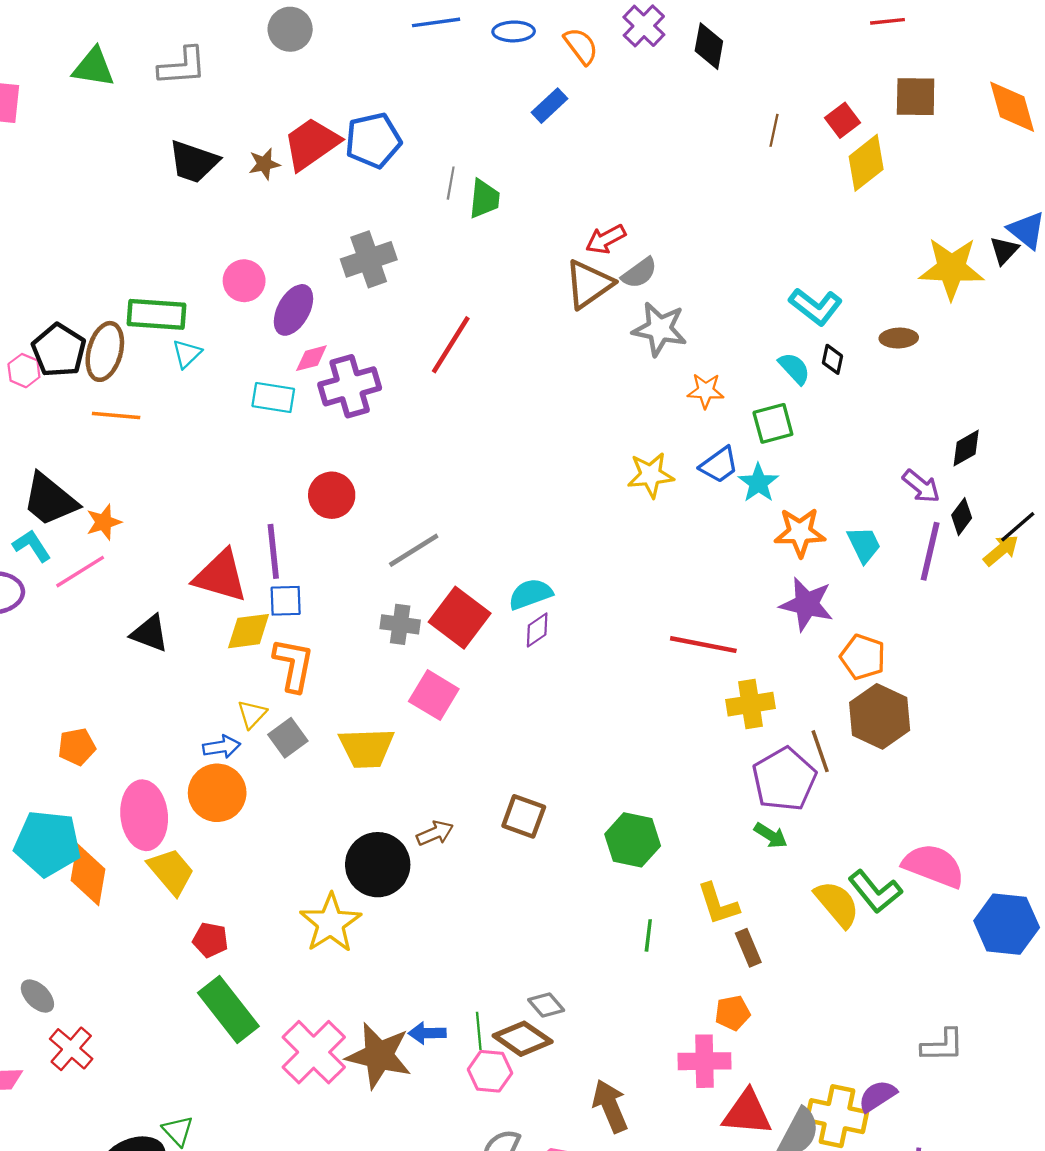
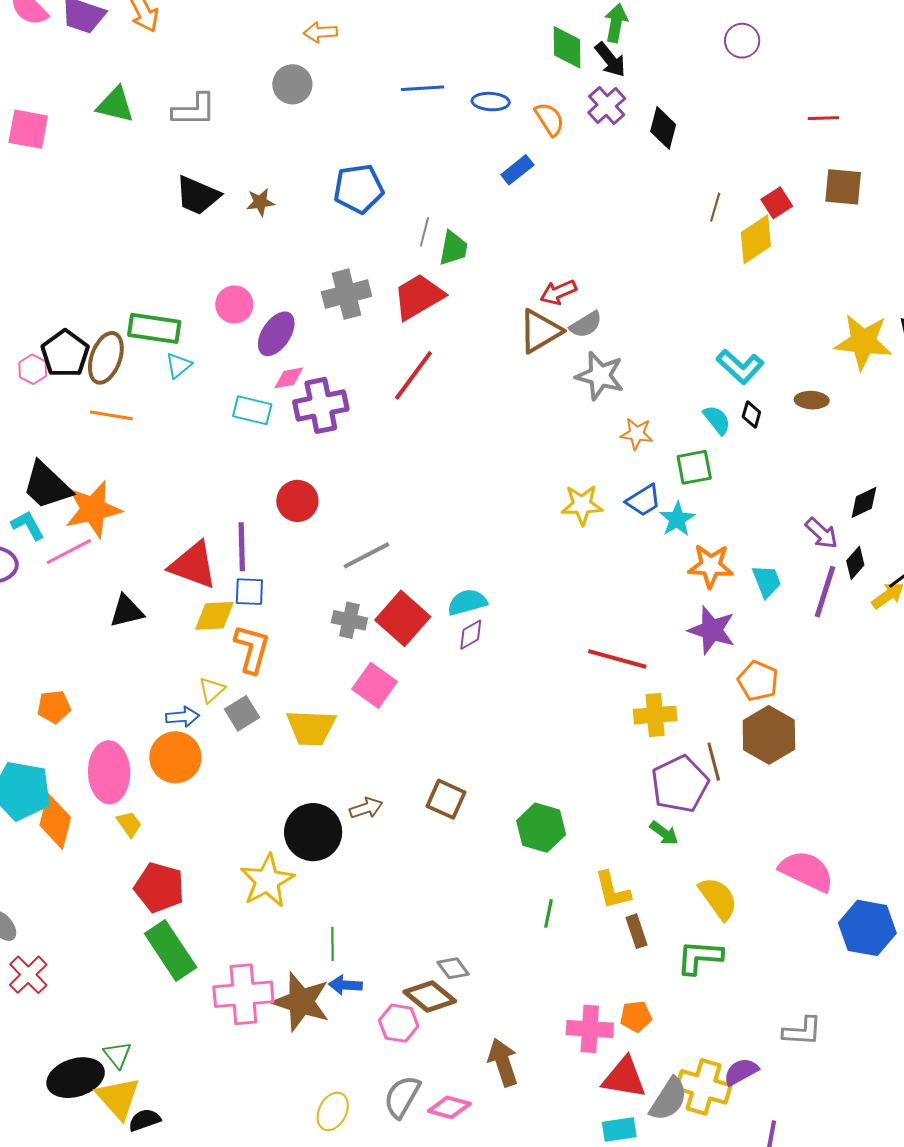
red trapezoid: (311, 144) -> (418, 297), moved
yellow diamond: (866, 163) -> (756, 239), moved
orange star: (104, 522) -> (93, 509), size x1.8
black triangle: (150, 633) -> (126, 611), turned -39
yellow trapezoid: (171, 871) -> (129, 824), size x0.6
green L-shape: (875, 892) -> (700, 957), moved, turned 129
red pentagon: (210, 940) -> (159, 887), size x1.6
orange pentagon: (733, 1013) -> (636, 1016), moved
green line: (479, 1031) -> (333, 944), moved
pink cross: (314, 1052) -> (243, 994), turned 36

